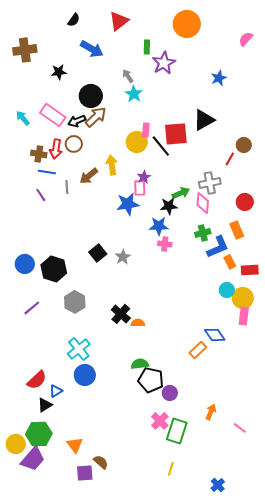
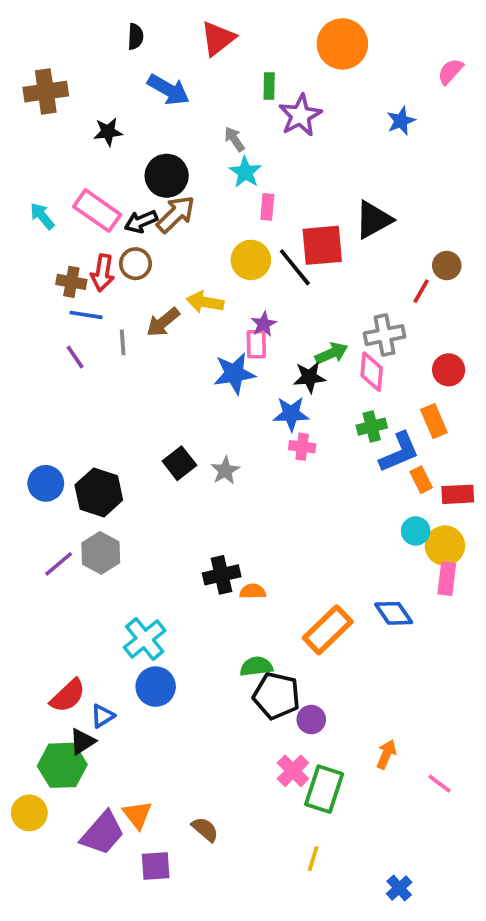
black semicircle: (74, 20) -> (135, 37), turned -32
blue star: (219, 78) -> (401, 121), moved
pink rectangle: (146, 130) -> (267, 207), moved
yellow arrow: (112, 165) -> (205, 302), turned -72
gray hexagon: (75, 302) -> (101, 553), moved
black cross: (121, 314) -> (222, 575), turned 36
orange rectangle: (198, 350) -> (328, 630), moved, size x1.5
green hexagon: (39, 434) -> (62, 765), moved
purple trapezoid: (33, 459) -> (103, 833), moved
brown semicircle: (101, 462) -> (205, 829), moved

